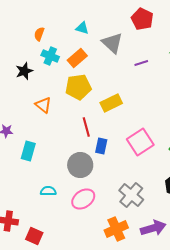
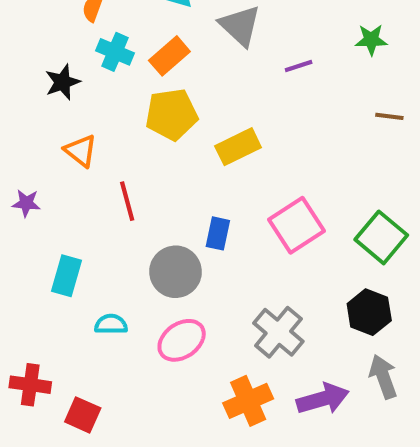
orange triangle: (43, 105) -> (81, 151), moved
red line: (86, 127) -> (127, 201), moved
cyan rectangle: (28, 151) -> (67, 276), moved

